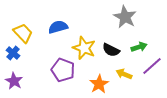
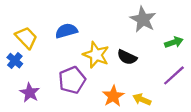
green arrow: (139, 47) -> (174, 42), moved
purple pentagon: (63, 70) -> (72, 80), turned 30
yellow arrow: (124, 74) -> (142, 99), moved
purple star: (14, 81) -> (30, 93), moved

